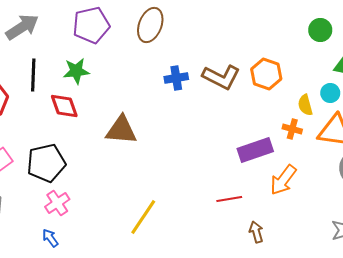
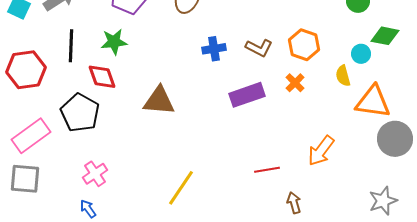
brown L-shape: (221, 77) -> (259, 48), size x0.7
cyan circle: (330, 93) -> (361, 54), moved
orange cross: (292, 129) -> (295, 83), moved, turned 30
purple rectangle: (255, 150) -> (247, 95), moved
black pentagon: (46, 163) -> (80, 113), moved, turned -30

